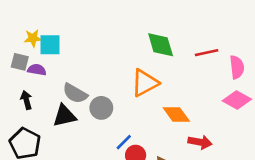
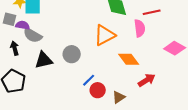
pink semicircle: (237, 67) -> (140, 28), moved
gray semicircle: (75, 93) -> (33, 35), moved
red arrow: (200, 142) -> (147, 80), turned -42

